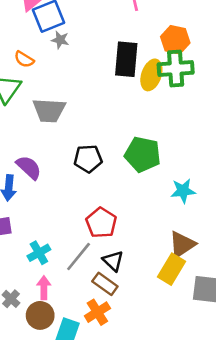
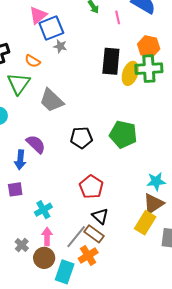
gray trapezoid: (49, 110) -> (52, 100), turned 40
cyan star: (183, 191) -> (156, 181), moved
gray line: (79, 257) -> (76, 237), moved

